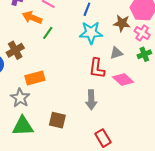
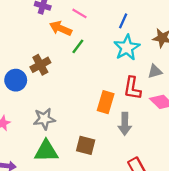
cyan star: (91, 33) -> (127, 48), turned -30
orange rectangle: (35, 78) -> (106, 102), moved, turned -60
gray star: (20, 98) -> (44, 119), turned 30

